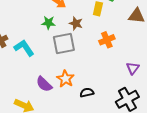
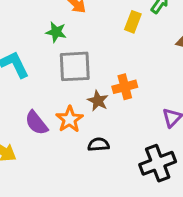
brown star: (76, 23) -> (98, 101), moved
orange cross: (107, 40) -> (125, 87), moved

